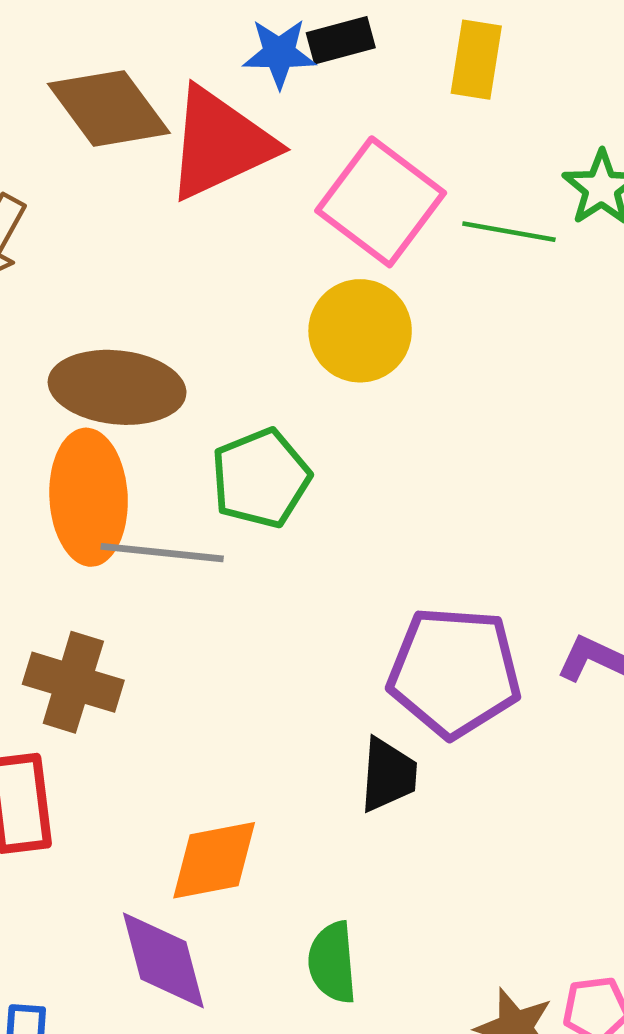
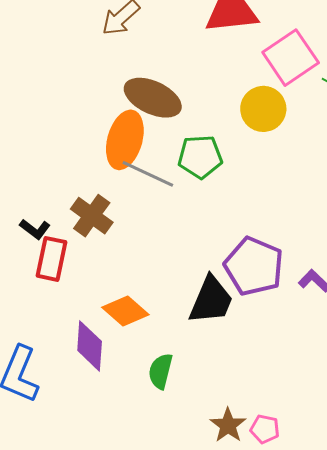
black trapezoid: (388, 775) -> (211, 300), size x1.5
orange diamond: (214, 860) -> (125, 311), turned 33

